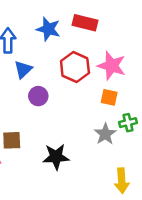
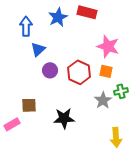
blue star: (48, 29) -> (58, 17), turned 30
red hexagon: (75, 67) -> (79, 72), moved

